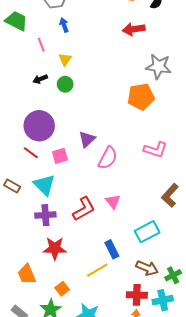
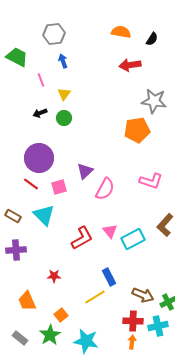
purple cross: (45, 215) -> (16, 250), moved
cyan rectangle: (147, 232) -> (133, 239), moved
red star: (55, 248) -> (54, 276), size x0.6

